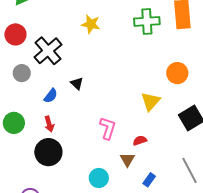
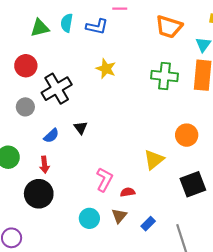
red semicircle: (140, 140) -> (128, 192), moved
cyan circle: (99, 178) -> (89, 218), moved
blue rectangle: (149, 180) -> (148, 224), moved

